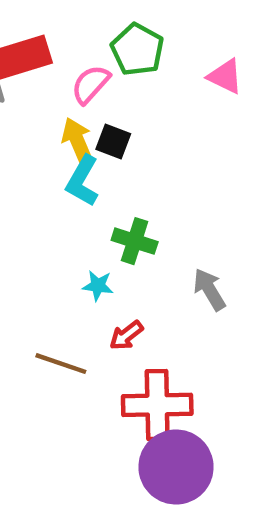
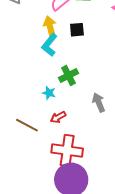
black square: (113, 141) -> (77, 30), moved, turned -35
green cross: (135, 241) -> (68, 75), turned 36

